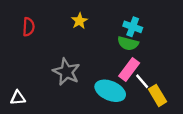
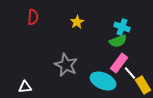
red semicircle: (29, 27) -> (33, 17), moved
green semicircle: (128, 43) -> (118, 41), turned -36

